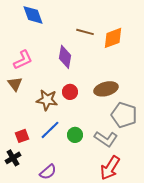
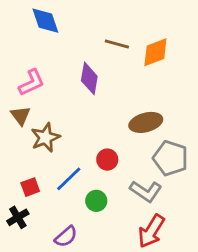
red circle: (70, 92) -> (107, 160), moved
brown star: (47, 100) -> (45, 138), moved, turned -30
green circle: (75, 135) -> (96, 201), moved

